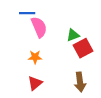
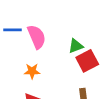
blue line: (27, 13) -> (12, 30), moved

